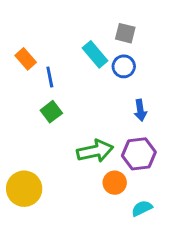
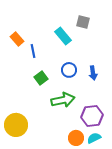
blue circle: (124, 66) -> (69, 70), moved
green square: (51, 112) -> (41, 78), moved
purple hexagon: (139, 154) -> (92, 116), moved
orange circle: (115, 183) -> (76, 138), moved

